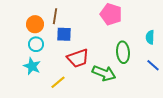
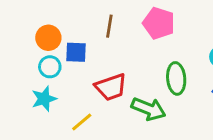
brown line: (55, 16) -> (109, 26), moved
blue square: (64, 34) -> (76, 52), moved
cyan star: (32, 66) -> (44, 99), turned 30

